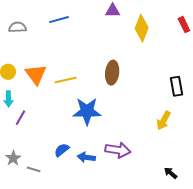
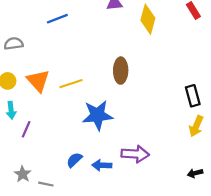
gray semicircle: (18, 27) -> (14, 44), moved
black rectangle: (176, 86) -> (193, 96), moved
yellow arrow: (164, 121) -> (196, 126), moved
black arrow: (171, 173) -> (195, 173), turned -48

